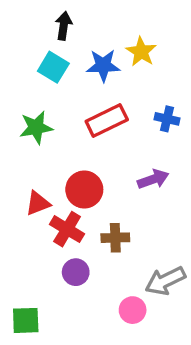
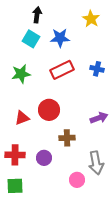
yellow star: (141, 52) -> (91, 19), moved
purple arrow: (153, 179) -> (99, 118), moved
red cross: (67, 229) -> (15, 155), moved, turned -30
gray arrow: (165, 281) -> (96, 163), turned -75

